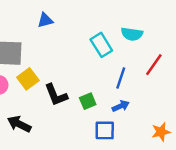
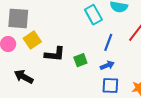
black L-shape: (56, 95) -> (55, 54), turned -65
blue square: (105, 130) -> (110, 86), moved

